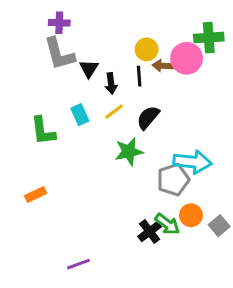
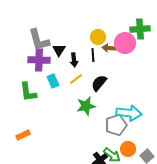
purple cross: (59, 23) -> (39, 60), moved, size x1.5

